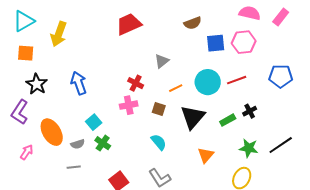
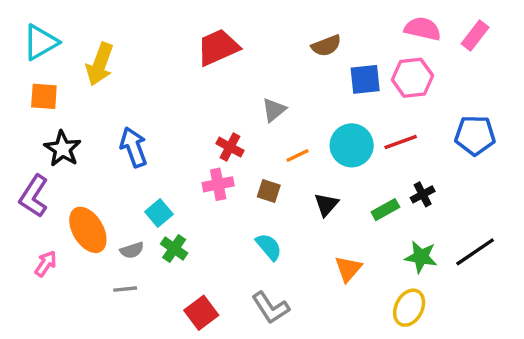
black triangle: (193, 117) -> (326, 205), size x0.6

